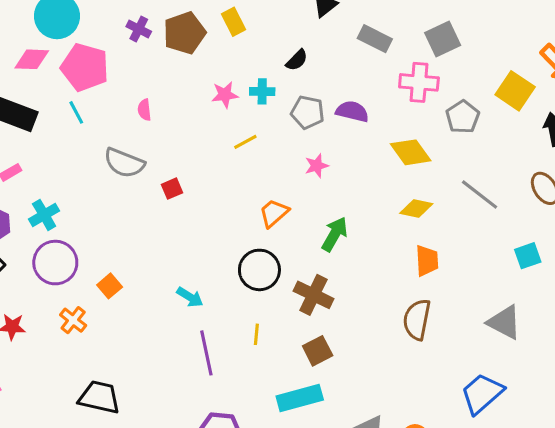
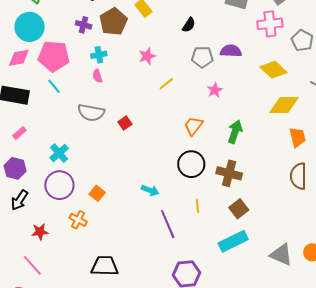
cyan cross: (262, 91) -> (99, 55), moved
yellow diamond: (416, 208) -> (284, 105), size x1.4
cyan cross: (44, 215) -> (59, 153), moved

